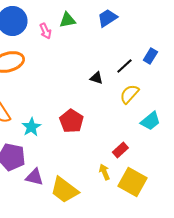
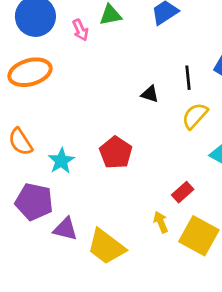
black line: (124, 66) -> (188, 78), turned -54

